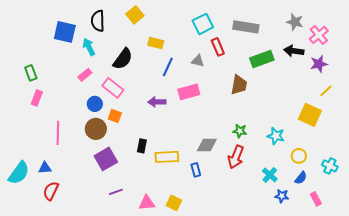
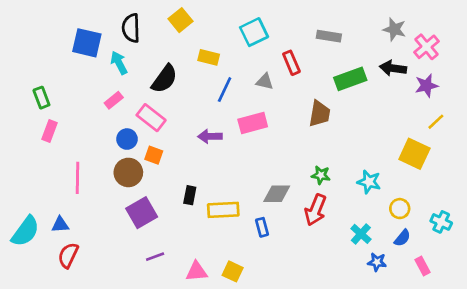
cyan square: (203, 24) -> (254, 32), moved
gray rectangle: (246, 27) -> (329, 36), size x0.7

